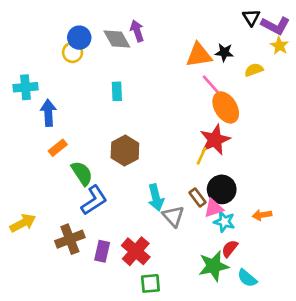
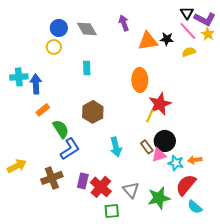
purple arrow: (137, 31) -> (124, 23), moved
yellow circle: (73, 52) -> (54, 47), moved
pink line: (212, 86) -> (188, 31), moved
cyan cross: (26, 87) -> (19, 77), moved
orange ellipse: (226, 107) -> (140, 80), moved, turned 30
gray triangle: (173, 216) -> (131, 190), moved
cyan star: (224, 222) -> (176, 163), moved
red semicircle: (230, 249) -> (186, 185), moved, size x1.6
purple rectangle: (102, 251) -> (83, 181), moved
cyan semicircle: (247, 278) -> (195, 207), moved

